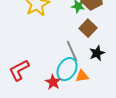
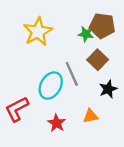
gray line: (72, 51) -> (72, 74), moved
cyan ellipse: (67, 69) -> (51, 86), moved

